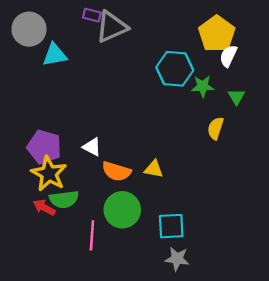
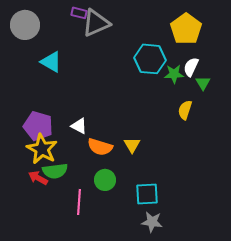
cyan triangle: (55, 55) -> (51, 62), moved, turned 40
white semicircle: (228, 56) -> (191, 67), moved
yellow triangle: (154, 169) -> (132, 145), turned 48
green circle: (122, 210) -> (105, 180), size x0.7

